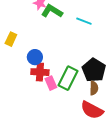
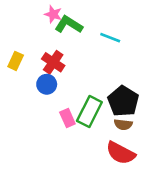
red cross: (40, 72) -> (53, 62), moved, turned 30
brown semicircle: (94, 88) -> (123, 124), turned 96

